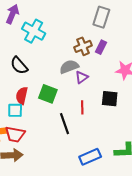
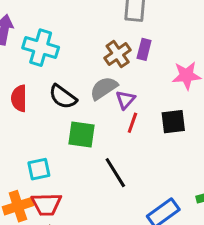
black semicircle: (19, 65) -> (63, 97), moved
red semicircle: (22, 96) -> (19, 98), moved
red line: (82, 107) -> (132, 123), moved, turned 32

